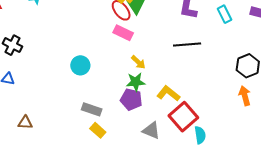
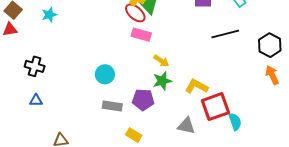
black line: (187, 44) -> (225, 34), moved
purple pentagon: (131, 100) -> (143, 100), moved
gray rectangle: (92, 109) -> (112, 106), moved
red square: (183, 117) -> (215, 107), turned 32

